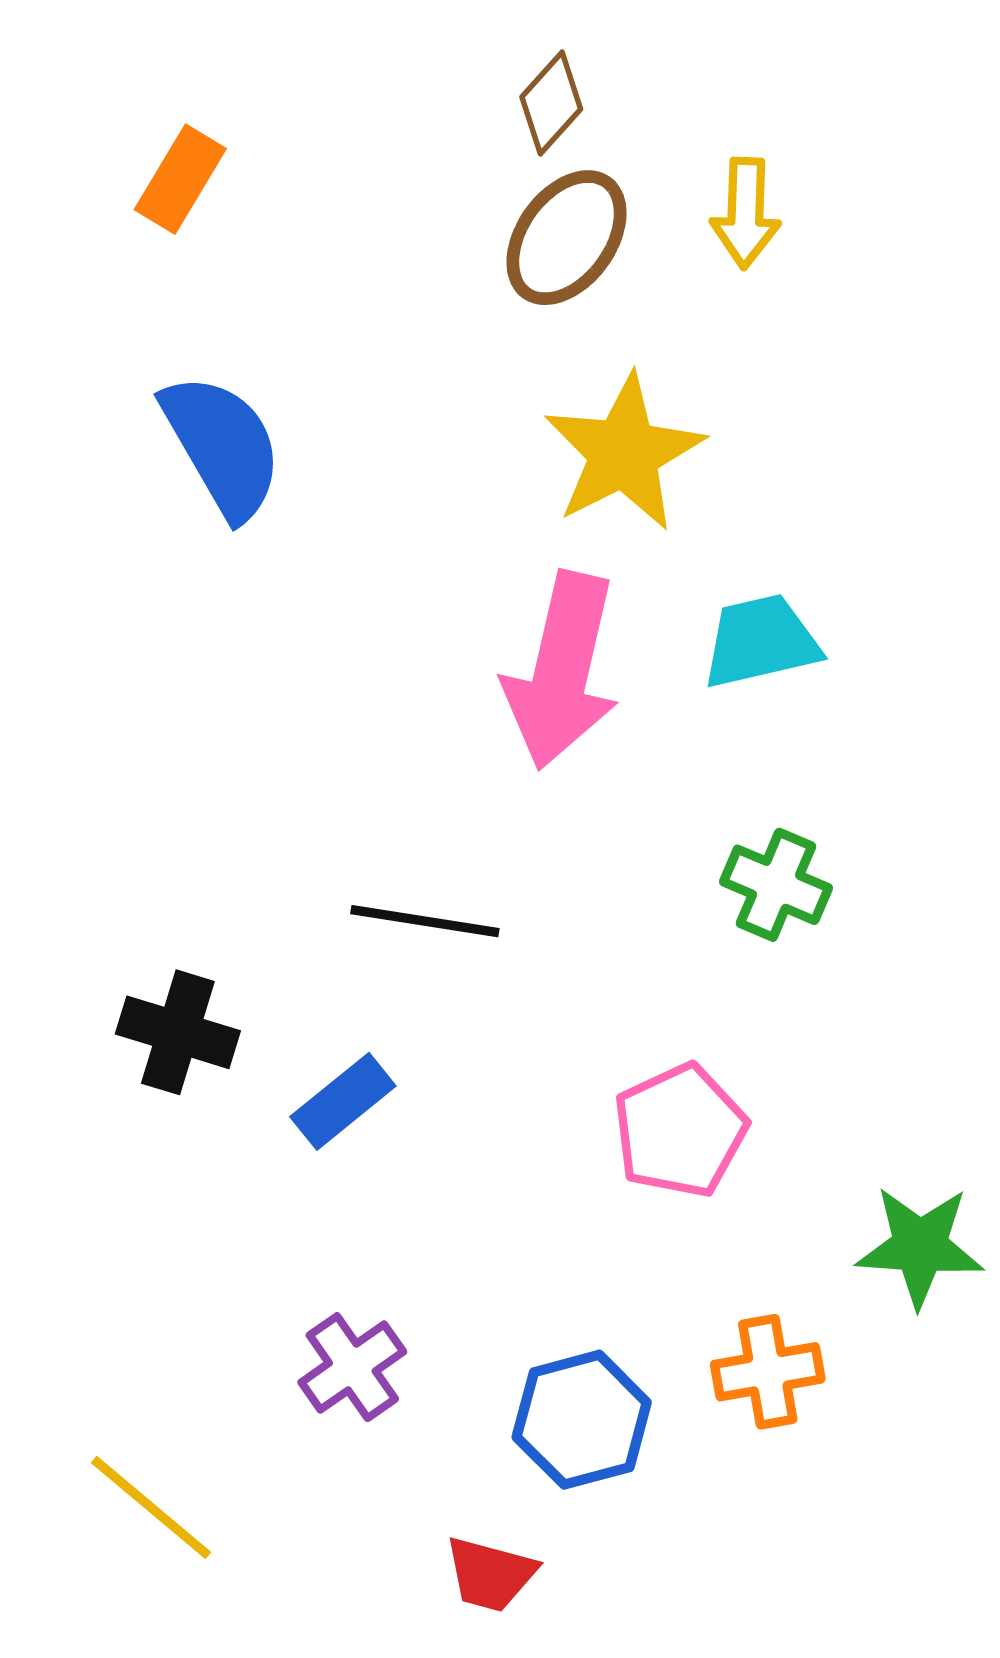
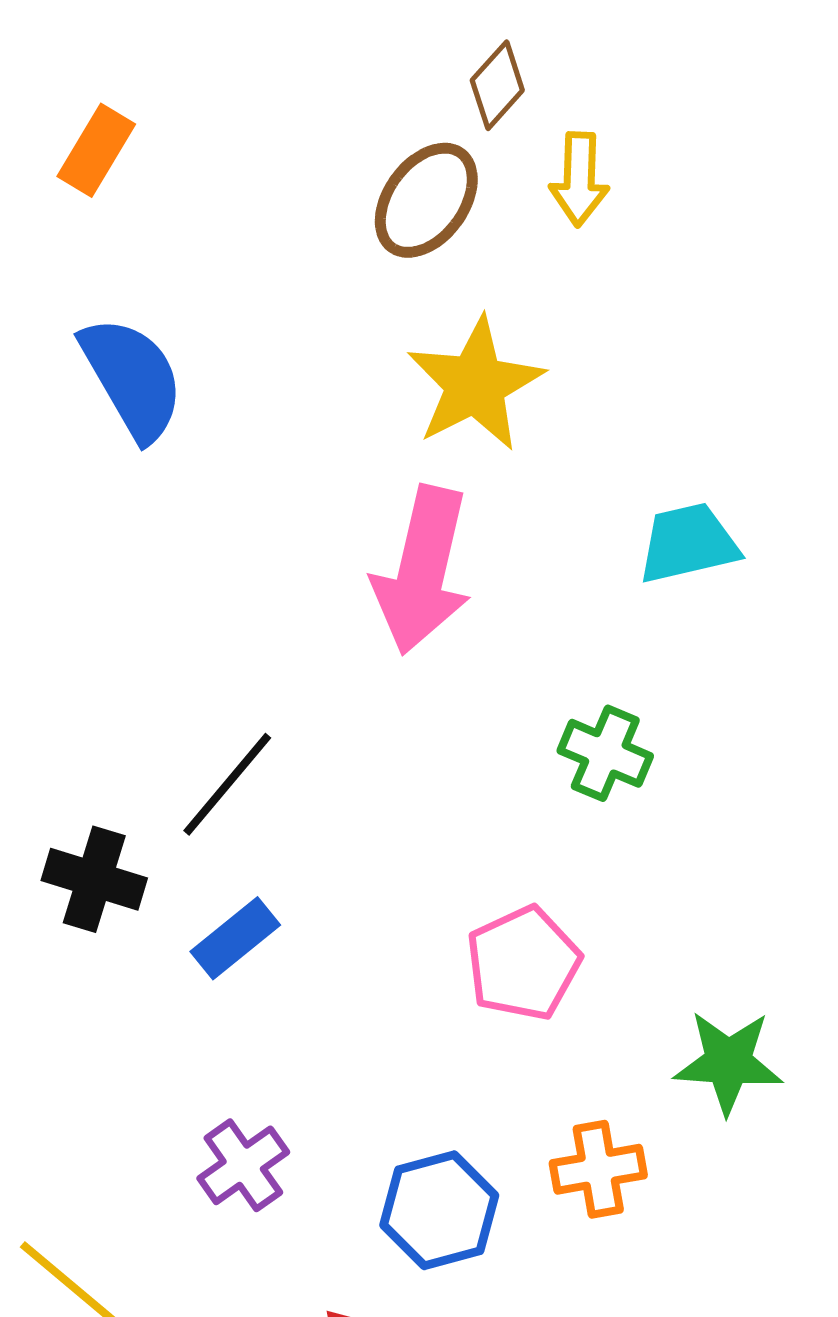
brown diamond: (551, 103) -> (497, 85), moved
cyan trapezoid: (761, 641) -> (688, 543), moved
black line: (425, 921) -> (227, 784), moved, turned -59

